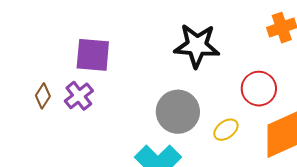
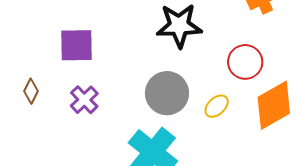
purple cross: (79, 96) -> (84, 100), moved

